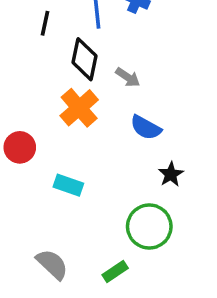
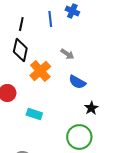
black diamond: (85, 59) -> (20, 50), moved

